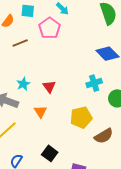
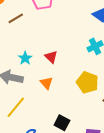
yellow pentagon: (81, 118) -> (87, 82), turned -30

